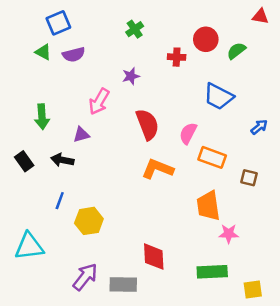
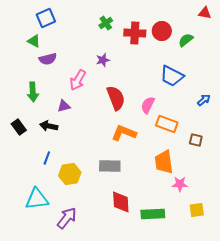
purple semicircle: (74, 55) -> (48, 59), moved
red cross: (177, 57) -> (135, 33), moved, size x1.5
cyan triangle: (29, 246) -> (37, 199), moved
green rectangle: (212, 272) -> (153, 214), moved
gray rectangle: (123, 284) -> (110, 166), moved
yellow square: (253, 290) -> (197, 210), moved

